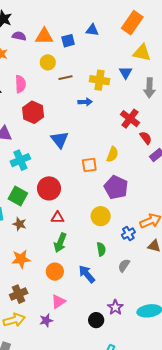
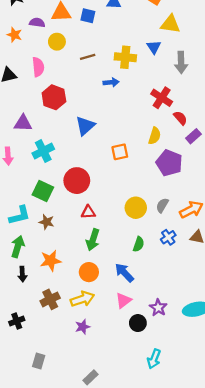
purple semicircle: (19, 36) -> (37, 23), moved
blue square: (68, 41) -> (88, 16), turned 32
yellow circle: (48, 62) -> (57, 42), moved
blue triangle: (60, 140) -> (85, 126), turned 30
yellow semicircle: (112, 154) -> (155, 136), moved
purple pentagon: (116, 187) -> (169, 163), moved
blue cross: (128, 234) -> (168, 237), moved
green semicircle: (101, 249) -> (139, 244), turned 32
gray semicircle: (124, 265) -> (162, 205), moved
pink triangle: (58, 302) -> (123, 300), moved
yellow arrow: (14, 320) -> (82, 299), moved

